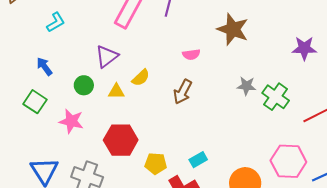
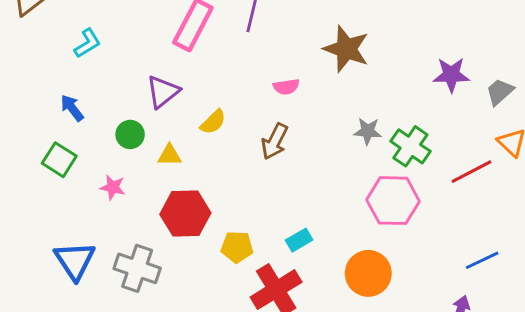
yellow triangle: (116, 91) -> (169, 155), moved
pink star: (71, 121) -> (113, 187), size x0.7
pink hexagon: (288, 161) -> (393, 201), moved

